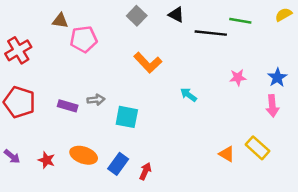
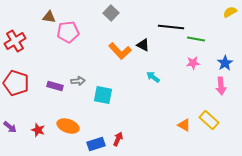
black triangle: (176, 15) -> (143, 45), moved
green line: (240, 21) -> (196, 39), moved
blue rectangle: (118, 164) -> (96, 144), moved, turned 36

